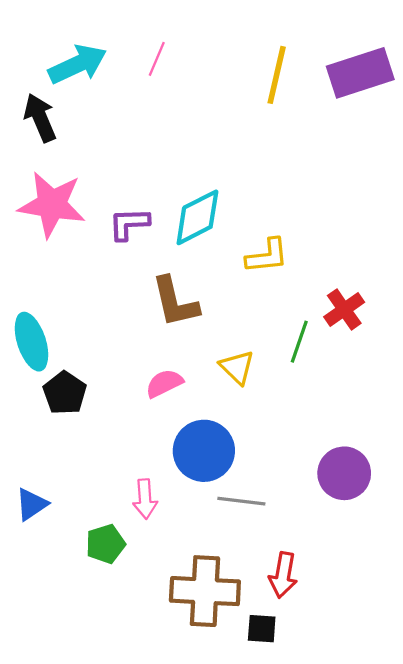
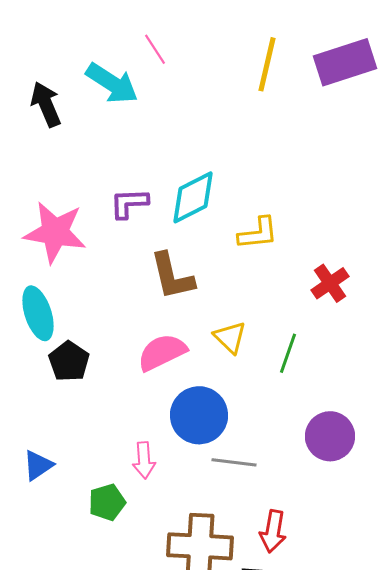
pink line: (157, 59) -> (155, 49), turned -56
cyan arrow: (78, 64) -> (112, 83), moved, turned 58
pink star: (52, 205) -> (55, 232), moved
green line: (299, 342) -> (288, 353), moved
pink semicircle: (164, 383) -> (162, 352), size x1.4

